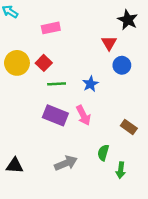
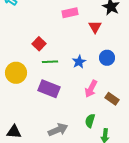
pink rectangle: (51, 28) -> (70, 13), moved
yellow circle: (17, 63) -> (16, 73), moved
blue circle: (122, 65) -> (107, 58), moved
pink arrow: (83, 115) -> (91, 89), moved, turned 54

